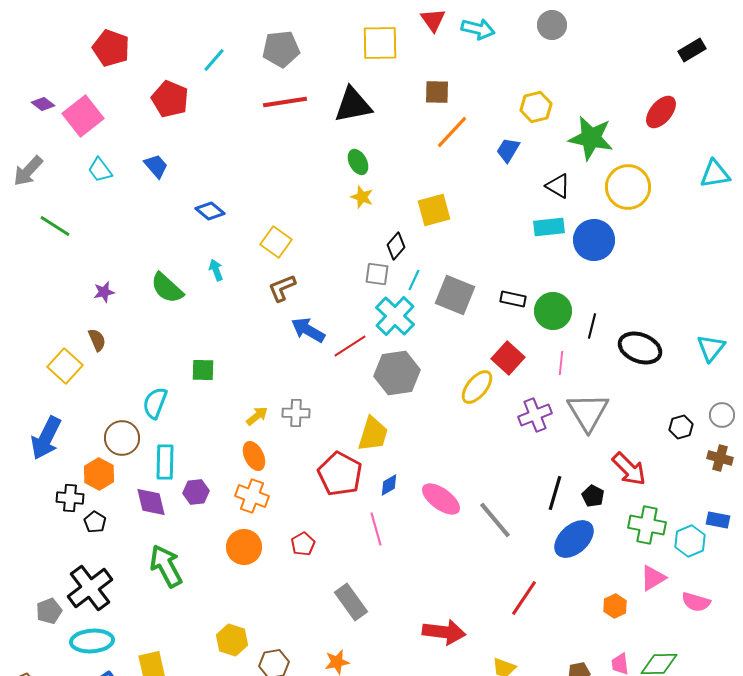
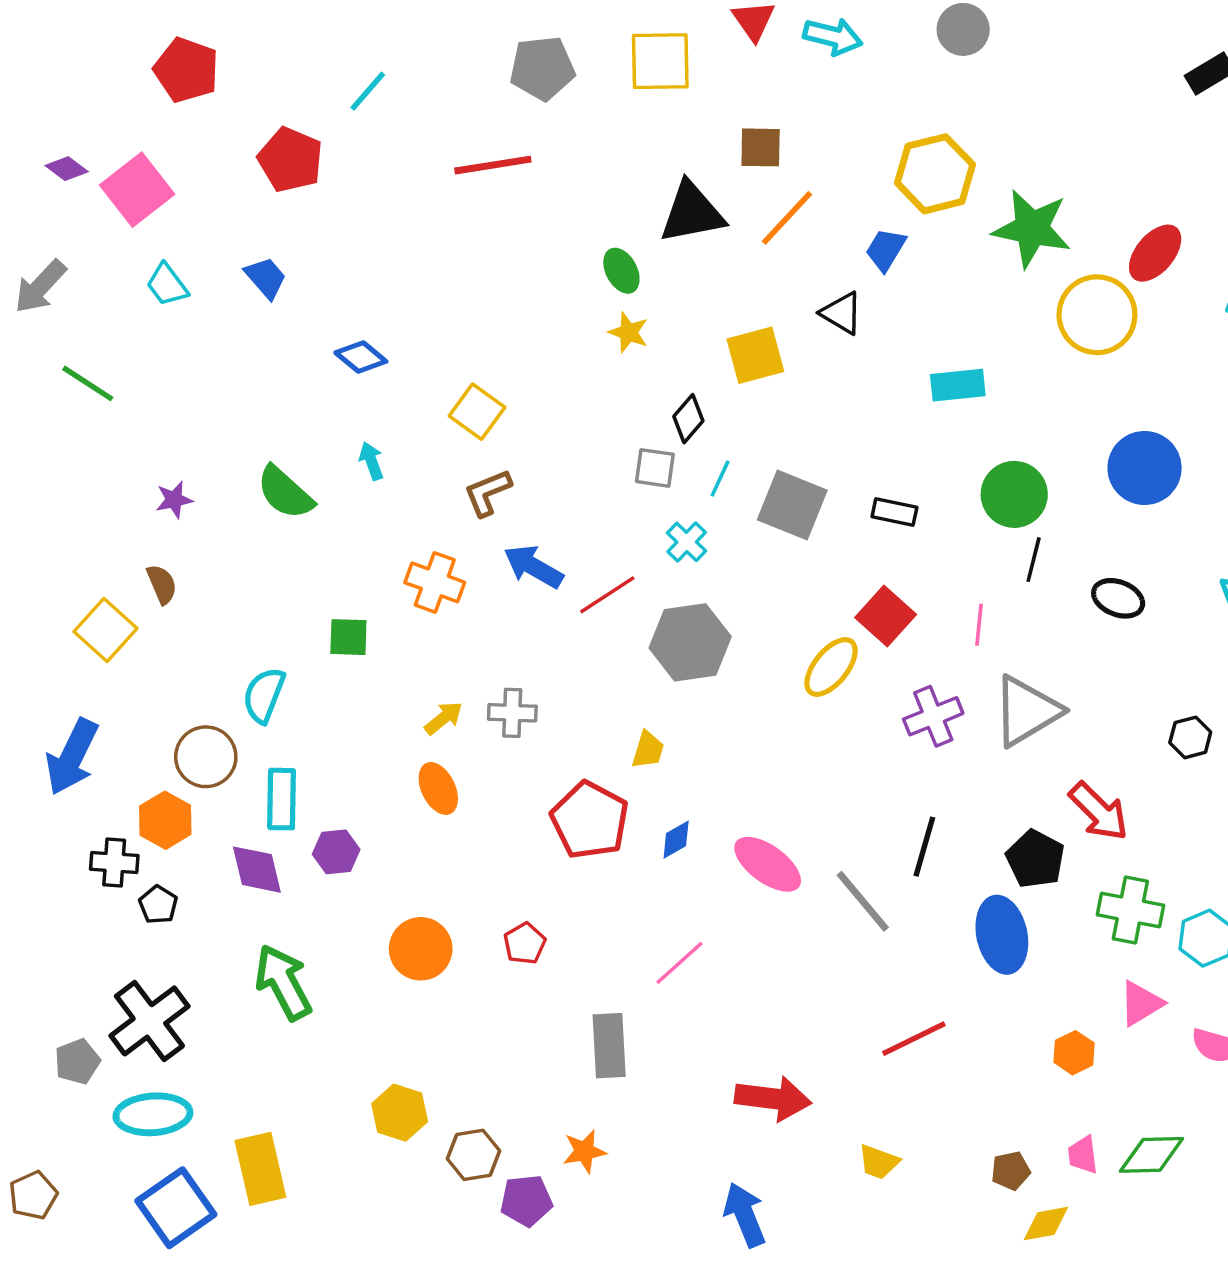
gray pentagon: (281, 49) -> (542, 68), moved
black triangle: (353, 105) -> (692, 213), moved
yellow hexagon: (536, 107) -> (935, 174), size x1.4
red ellipse: (661, 112) -> (1155, 253), moved
black triangle: (558, 186) -> (842, 313), moved
blue circle: (594, 240) -> (1145, 468), moved
green circle: (553, 311) -> (1014, 494), moved
cyan cross: (395, 316) -> (687, 542), size x0.6
black ellipse: (640, 348) -> (1118, 598), size x0.7
gray triangle: (588, 412) -> (1027, 711), turned 30
yellow trapezoid: (373, 434) -> (648, 750), size x0.6
black line: (555, 493) -> (924, 847), moved
orange cross: (252, 496) -> (435, 582), moved
black pentagon: (593, 496) -> (1035, 859), size x1.5
pink line: (376, 529) -> (680, 963), moved, turned 64
blue ellipse: (574, 539) -> (1002, 935), turned -60
red line: (524, 598) -> (914, 1039), turned 30
gray rectangle: (351, 602) -> (609, 1046), turned 33

